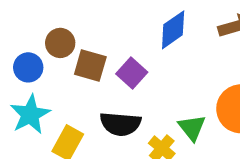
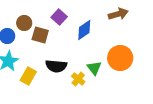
blue diamond: (173, 30) -> (84, 30), moved
purple square: (132, 73) -> (59, 17), moved

